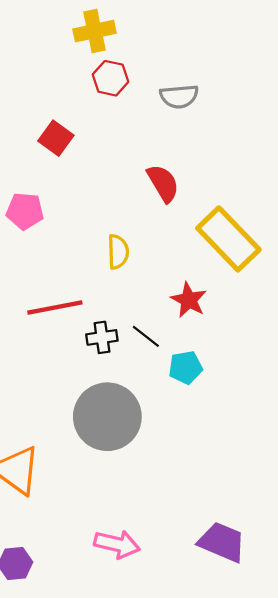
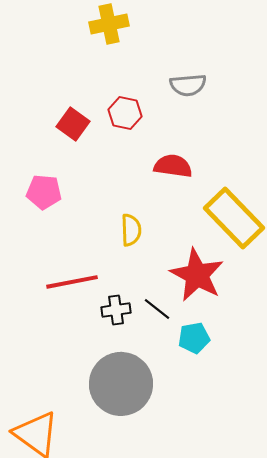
red hexagon: (111, 78) -> (125, 113), moved
red semicircle: (163, 183) -> (173, 166), turned -51
red star: (189, 300) -> (197, 275), size x1.6

